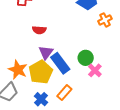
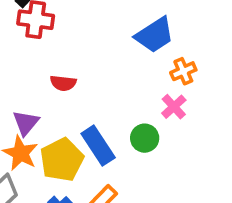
purple triangle: (46, 52) -> (26, 123), moved
pink cross: (95, 70) -> (174, 107), moved

